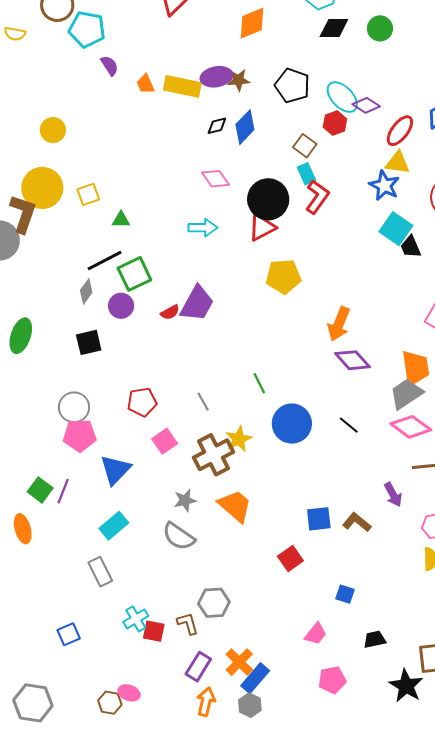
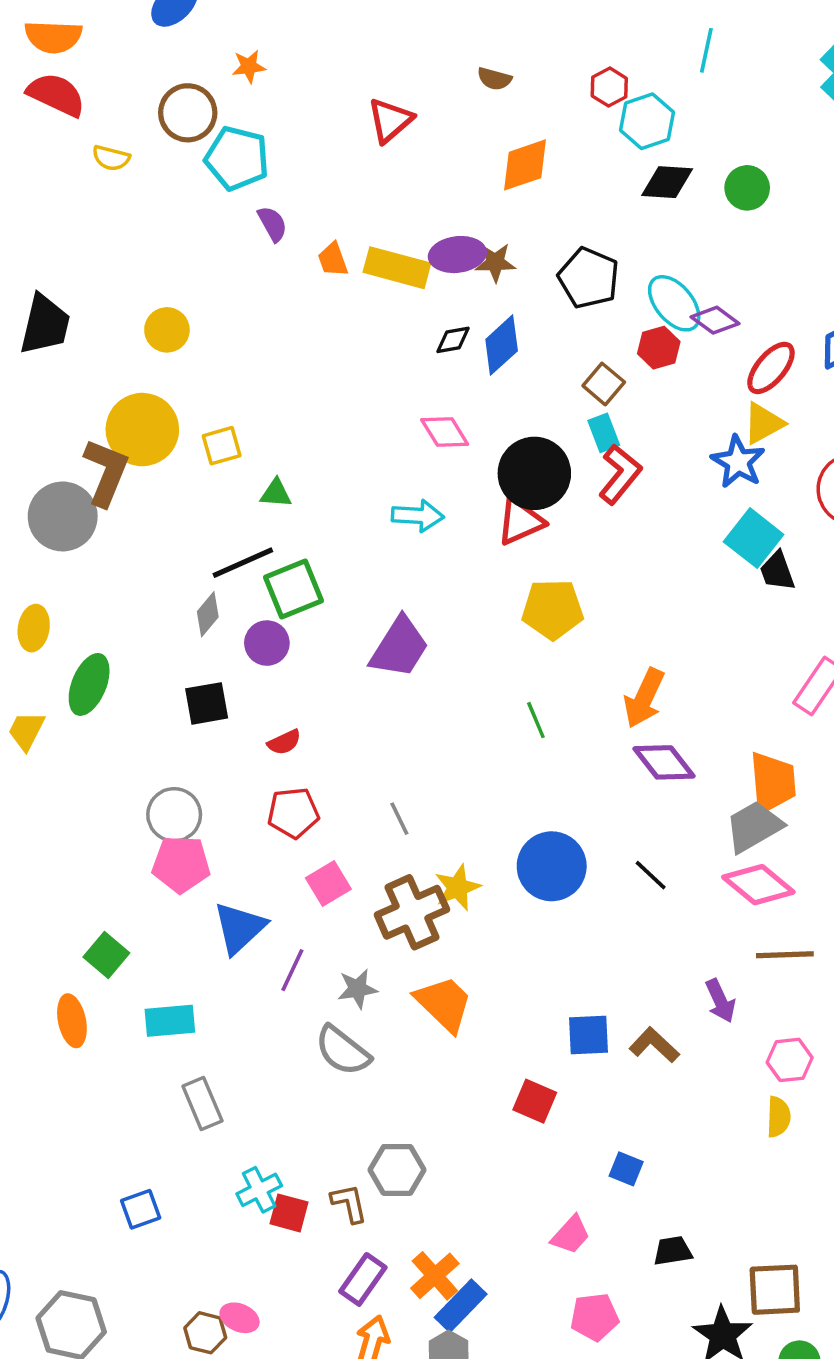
yellow triangle: (398, 163) -> (763, 423), turned -40
red semicircle: (170, 312) -> (284, 742), moved
green line: (259, 383) -> (536, 720), moved
purple line: (63, 491) -> (292, 970), moved
cyan rectangle: (114, 526) -> (170, 1021), moved, turned 32
red square: (290, 559) -> (535, 1101), turned -35

